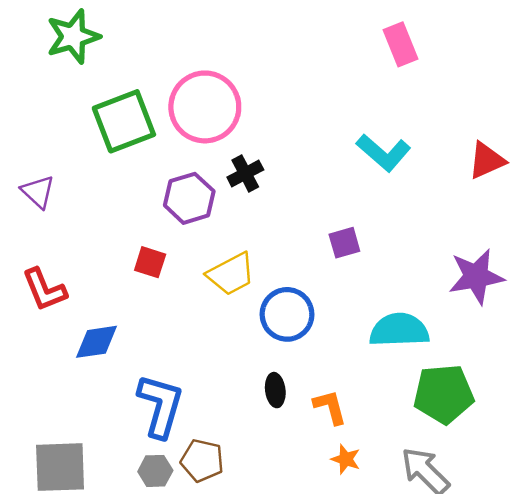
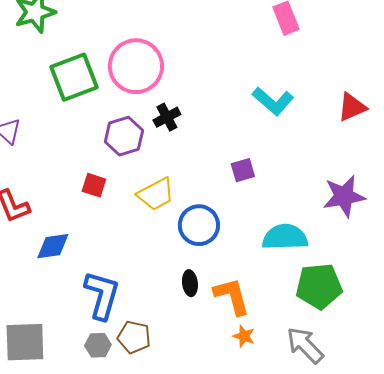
orange L-shape: (330, 407) -> (232, 296), size x1.4

